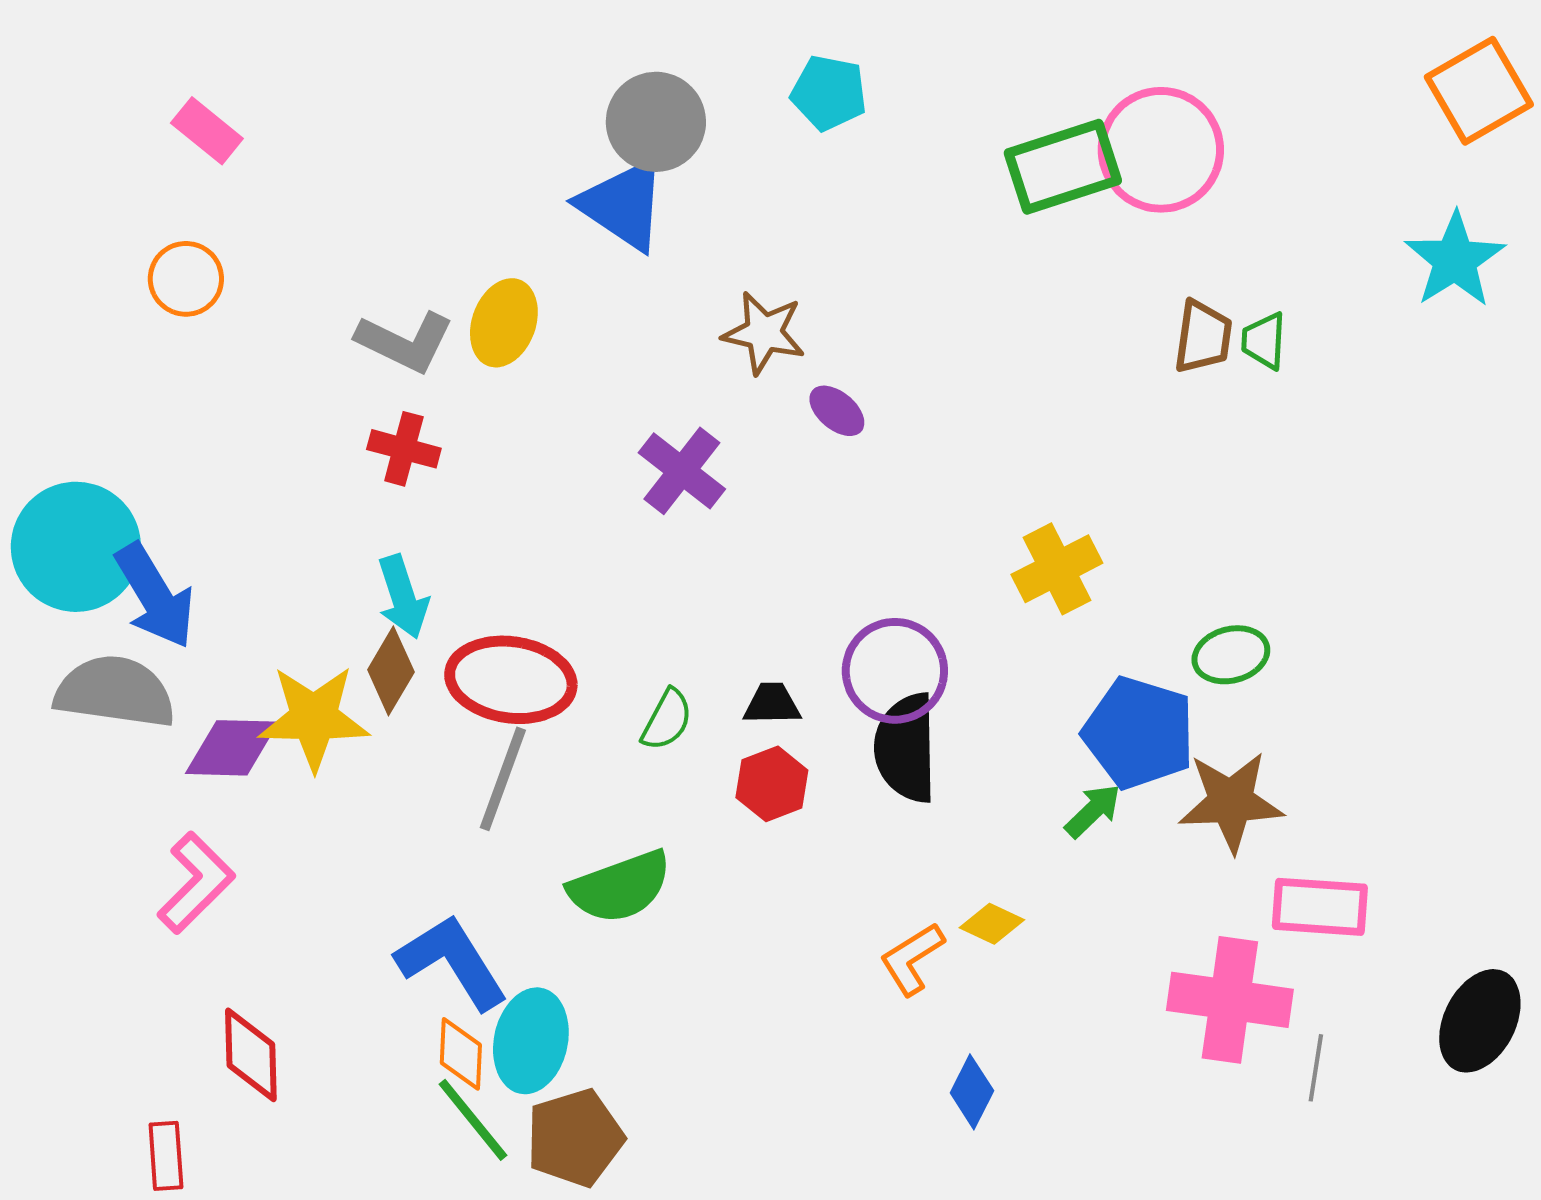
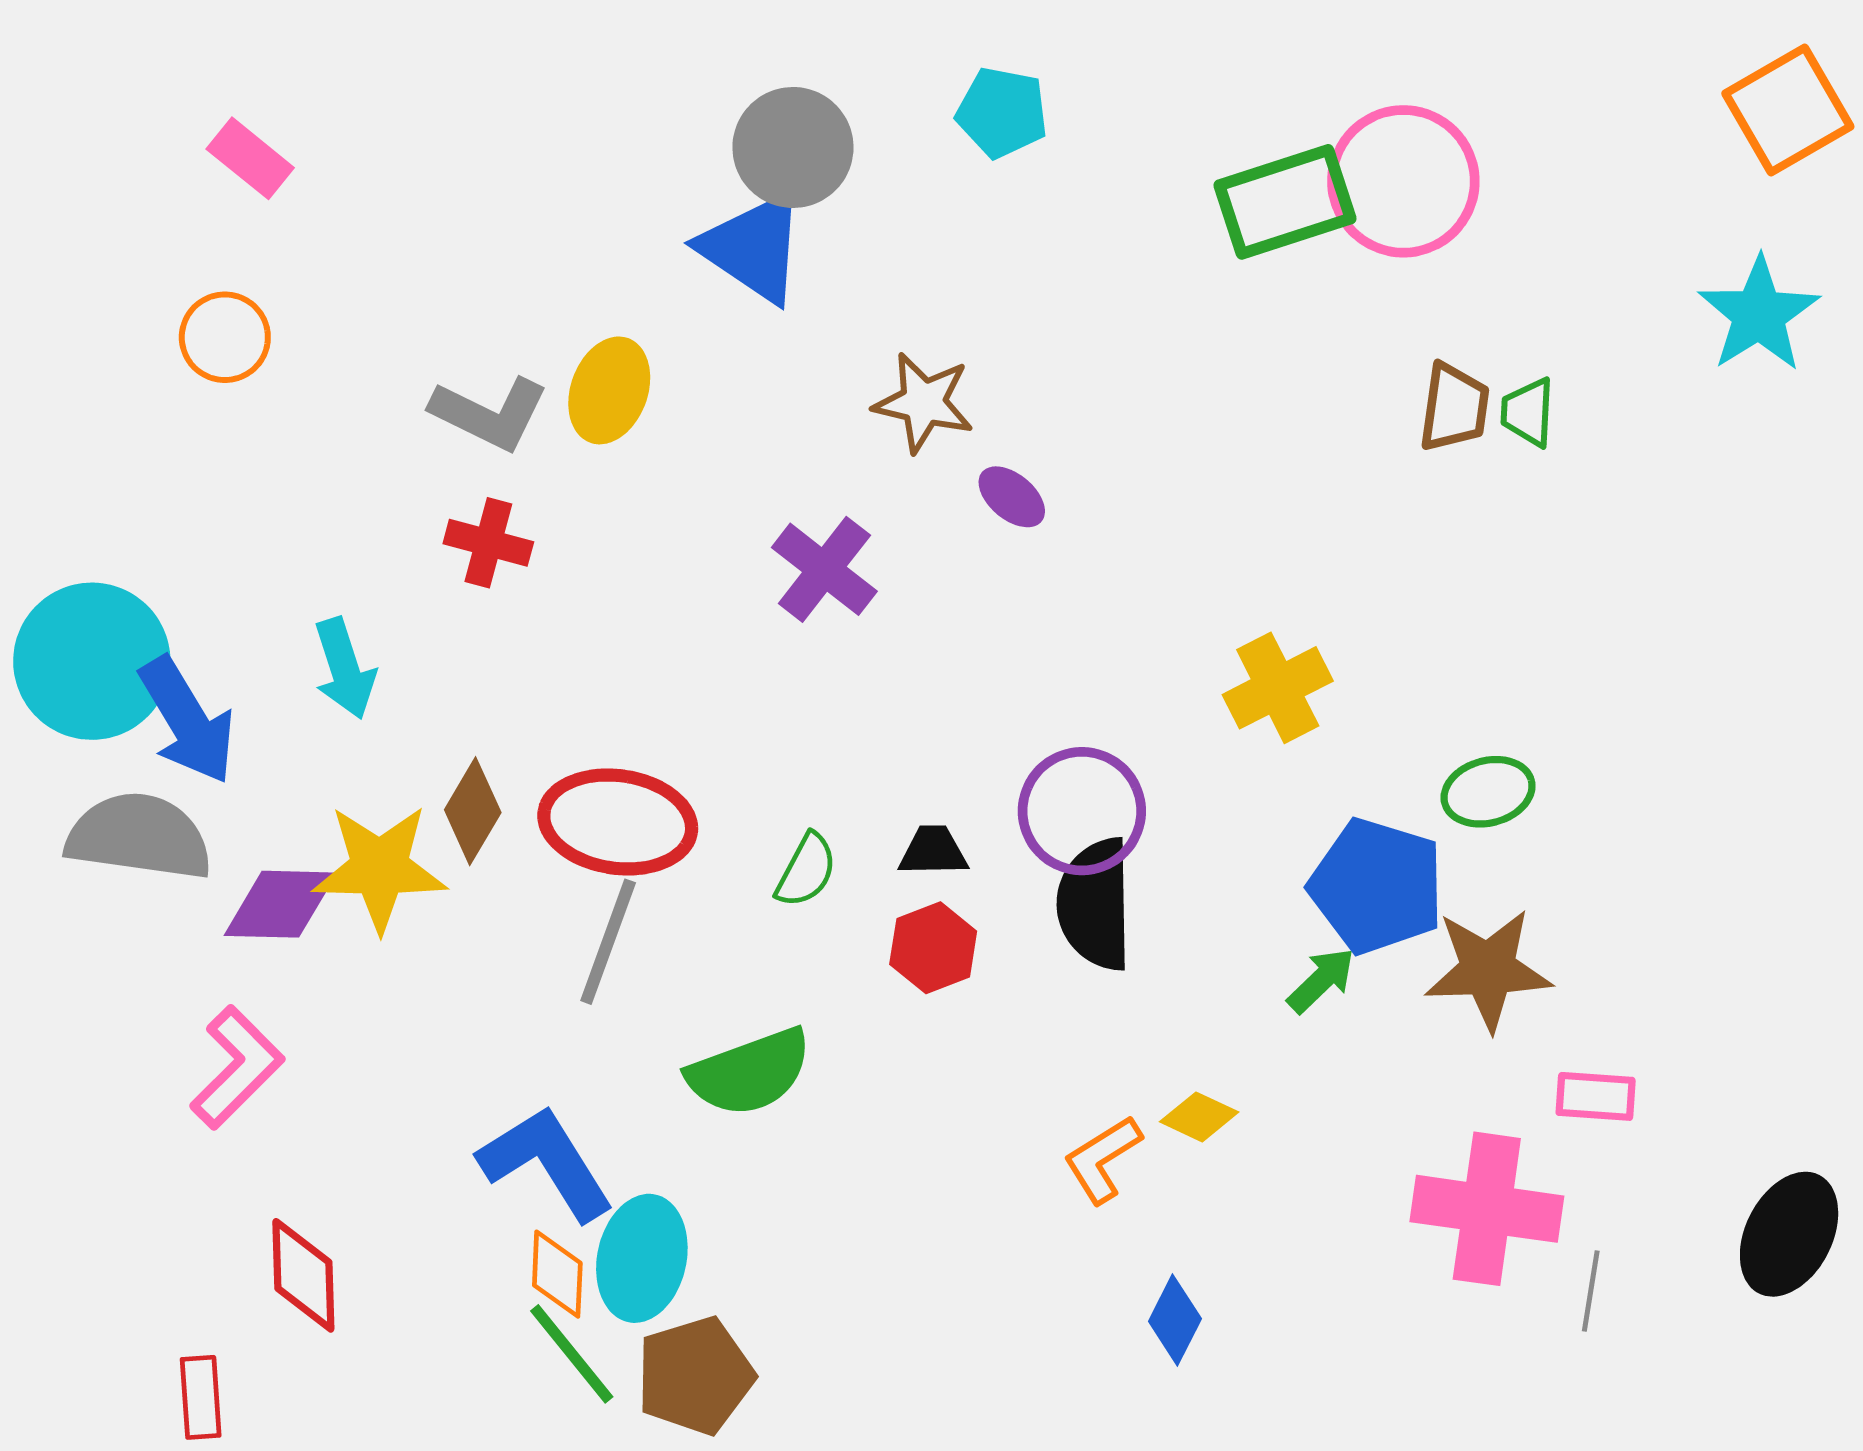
cyan arrow: (403, 597) -> (345, 668), moved
pink rectangle: (1320, 907) -> (1596, 1096), size x0.7

